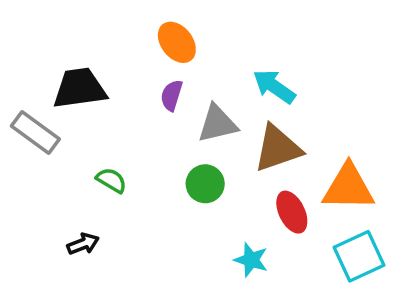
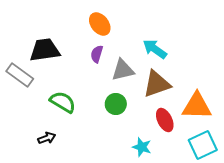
green semicircle: (111, 180) -> (63, 102), size x1.5

